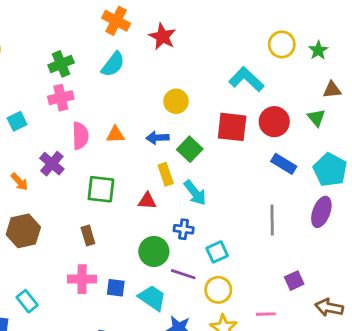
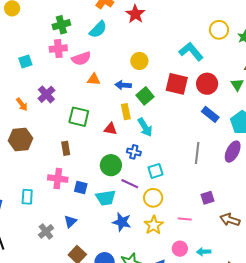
pink semicircle: (80, 136) -> (81, 59), moved, turned 66
cyan trapezoid: (152, 298) -> (106, 198), turned 130
cyan rectangle: (27, 301) -> (27, 197), moved, turned 35

